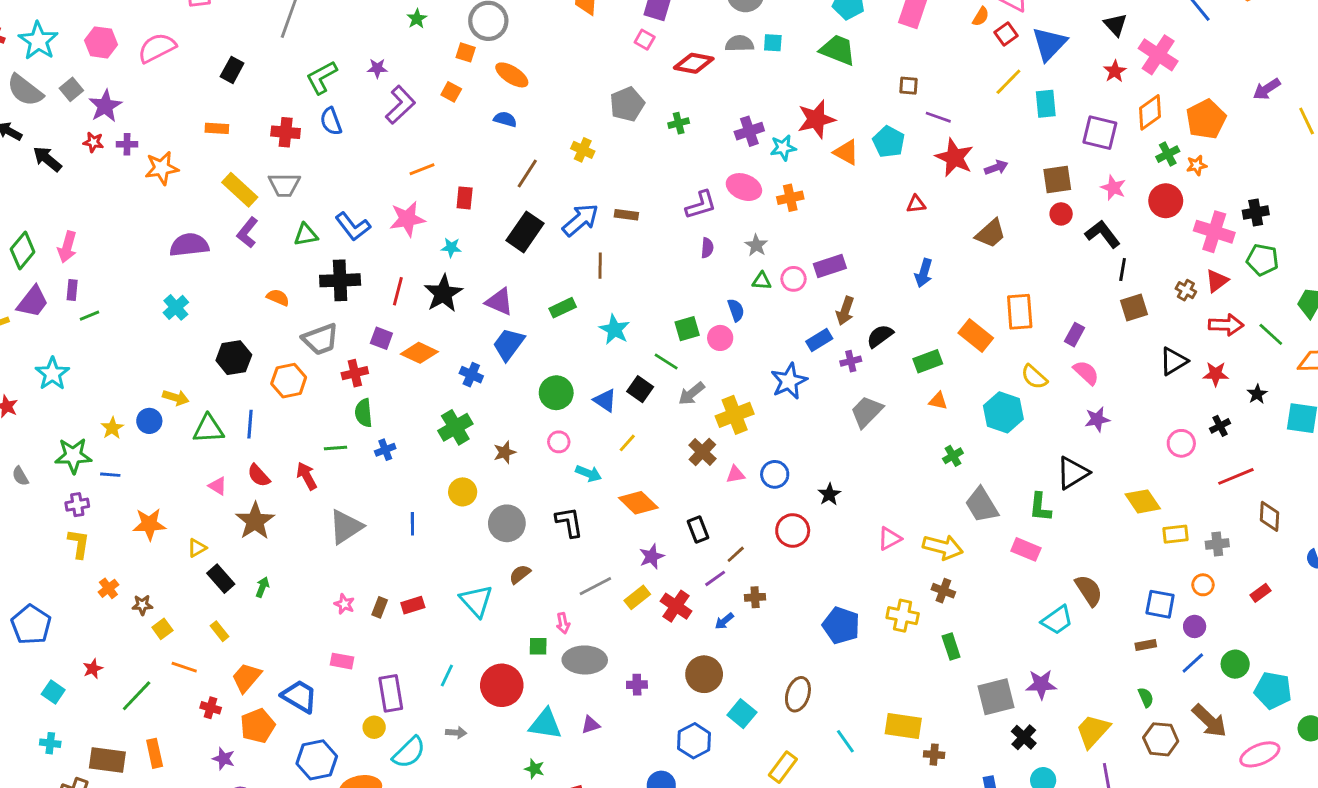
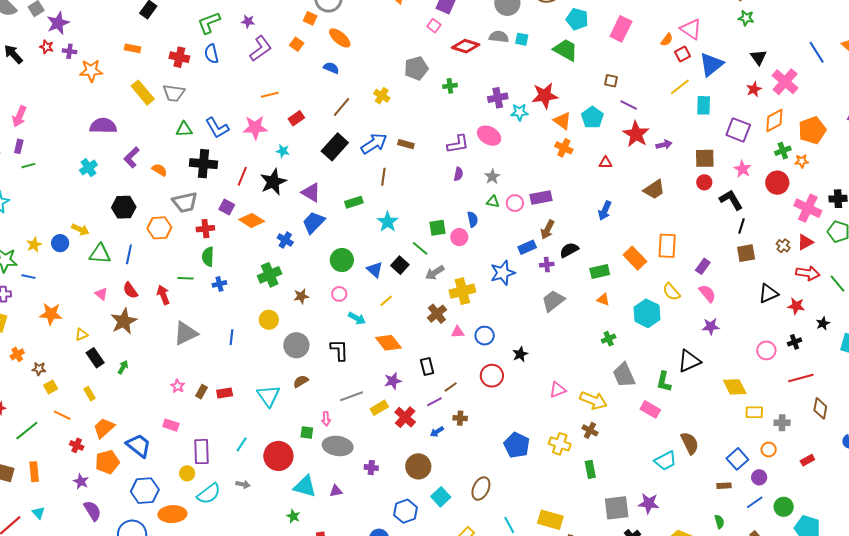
red rectangle: (465, 198) -> (296, 118), turned 42
orange cross: (790, 198) -> (564, 148), moved, turned 30
purple L-shape: (247, 233) -> (132, 157), moved
blue square: (1160, 604) -> (737, 459), turned 30

